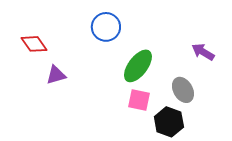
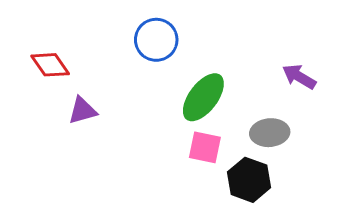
gray ellipse: (183, 90) -> (270, 133), turned -65

